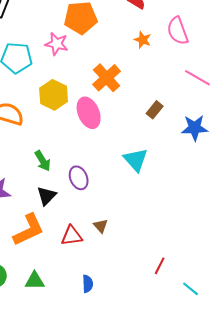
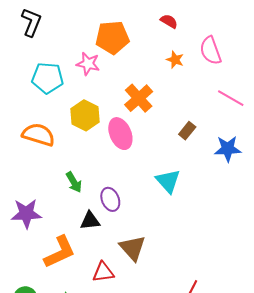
black triangle: (47, 196) -> (90, 221), moved, turned 40
brown triangle: (101, 226) -> (133, 248), size x1.8
red triangle: (72, 236) -> (103, 272), moved

